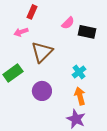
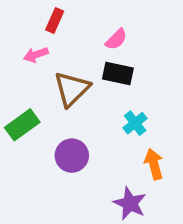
black rectangle: (87, 32) -> (118, 74), moved
orange arrow: (80, 96) -> (154, 164), moved

